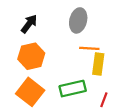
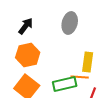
orange line: (89, 48) -> (80, 77), moved

